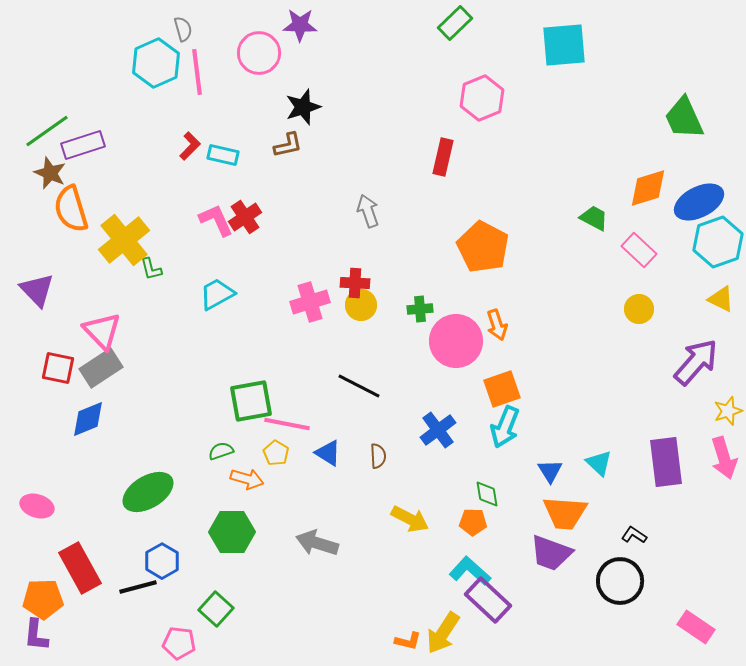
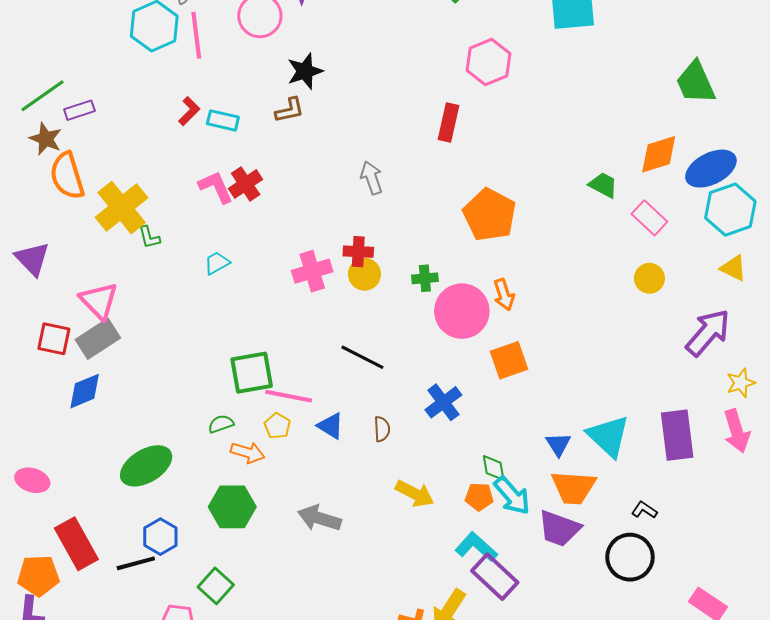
purple rectangle: (83, 145) -> (79, 110), size x0.7
cyan trapezoid: (217, 294) -> (217, 263), size x0.7
cyan arrow: (505, 427) -> (512, 496), moved, turned -63
cyan triangle: (599, 463) -> (608, 436), size x1.6

